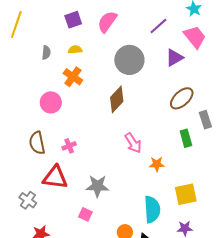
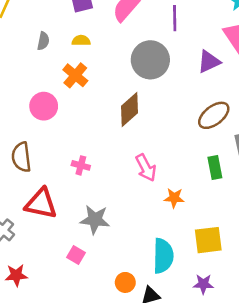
purple line: (158, 26) -> (175, 18), moved, turned -54
pink cross: (69, 146) -> (81, 165), moved, turned 32

